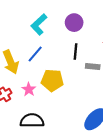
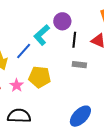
cyan L-shape: (39, 24) -> (42, 35), moved
black line: (76, 52) -> (74, 40), moved

